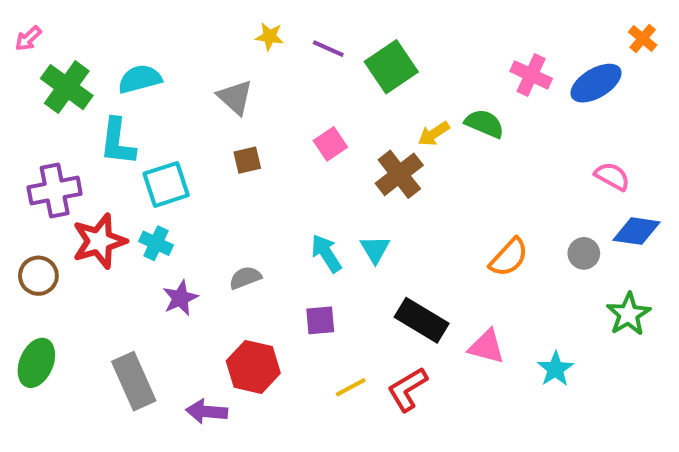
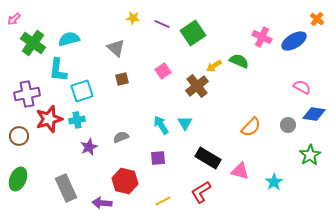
cyan cross: (156, 243) -> (77, 120), turned -35
yellow line: (351, 387) -> (163, 201), moved

